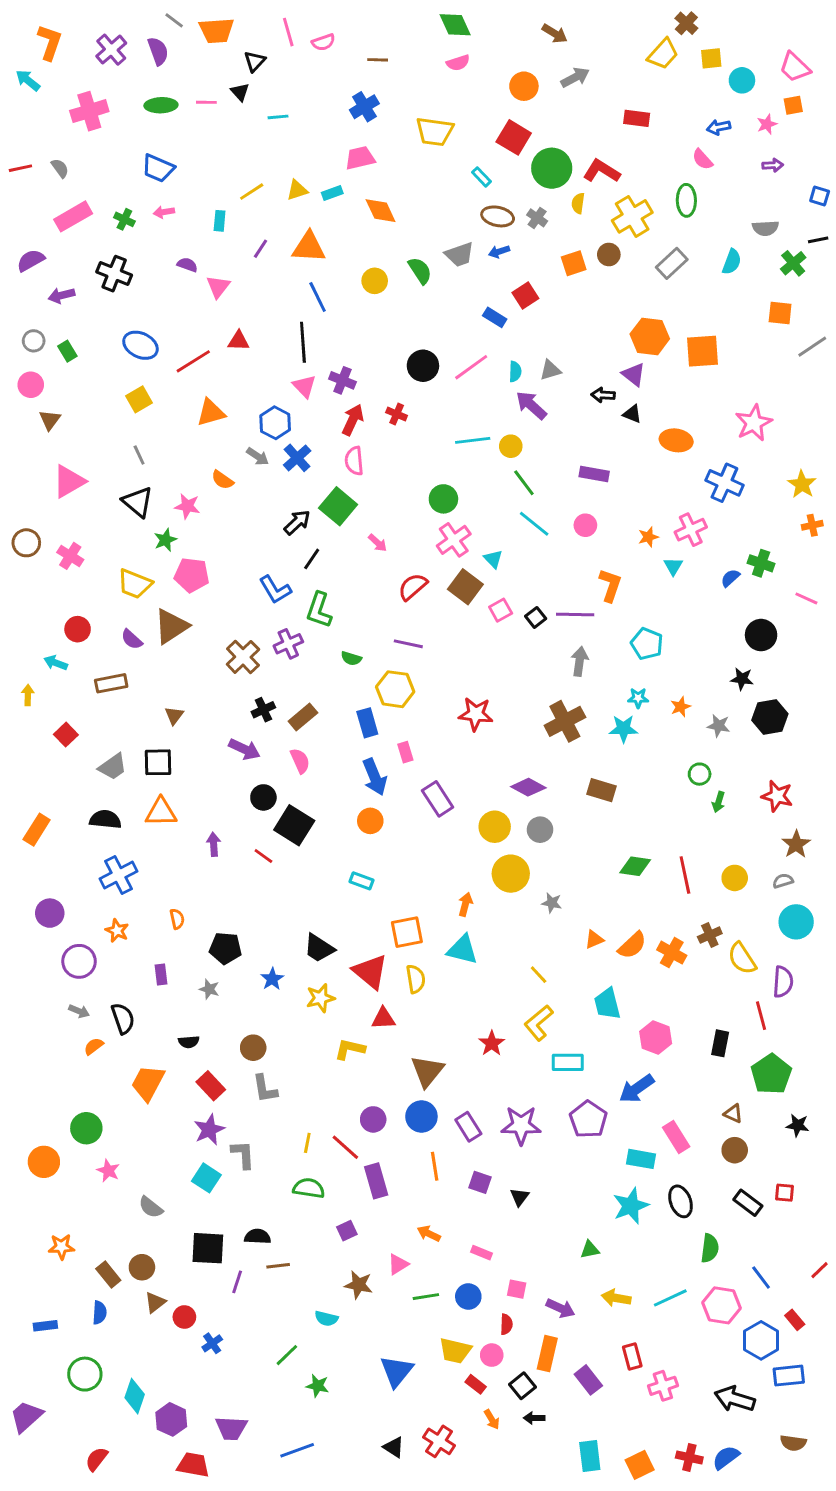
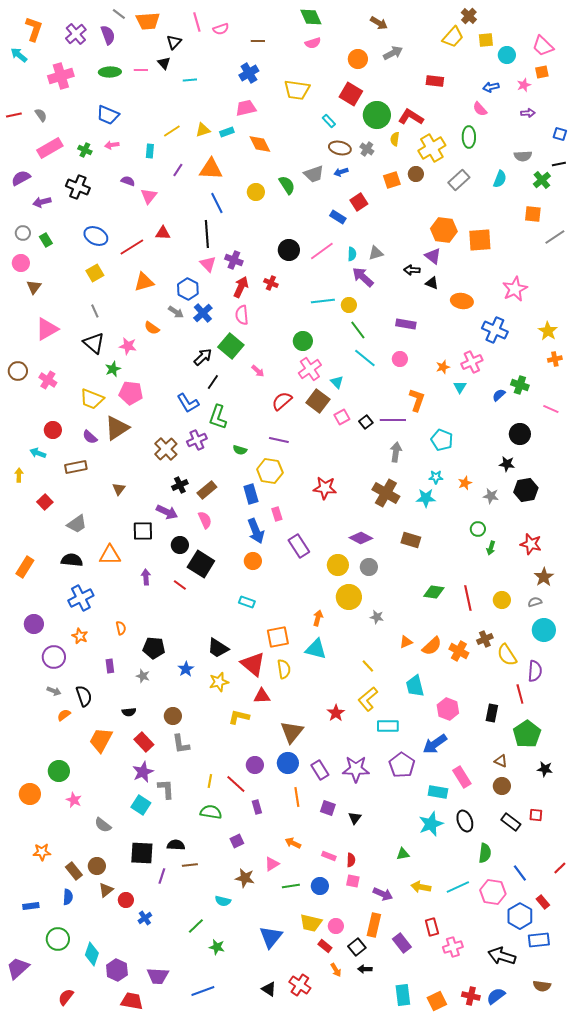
brown cross: (565, 721) -> (386, 493), turned -32
black square: (158, 762) -> (143, 531), moved
purple rectangle: (376, 1181) -> (257, 807), size x0.6
red semicircle: (506, 1324) -> (351, 860), moved

